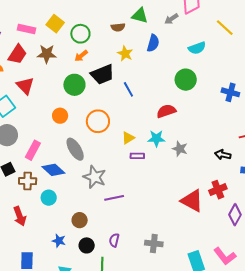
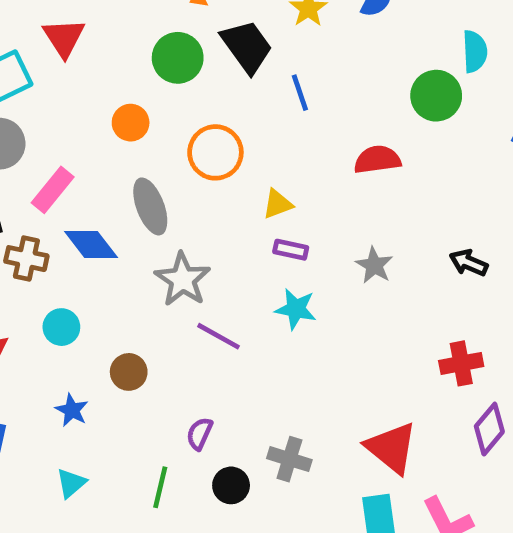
cyan semicircle: (197, 48) -> (475, 51), moved, turned -84
black trapezoid: (102, 74) -> (247, 46), turned -115
cyan star: (156, 138) -> (296, 309), moved
gray star: (180, 149) -> (374, 265), moved
black arrow: (223, 155) -> (469, 263), moved
cyan circle: (49, 198) -> (61, 327), moved
purple line: (114, 198) -> (218, 336), turned 30
red triangle: (192, 201) -> (391, 448), moved
black circle: (87, 245) -> (231, 485), moved

